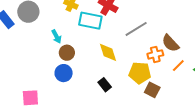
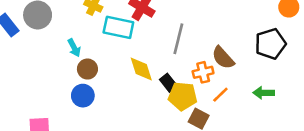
gray line: (136, 29) -> (178, 39), turned -45
orange line: (178, 66) -> (220, 95), moved
black rectangle: (105, 85) -> (168, 83), moved

